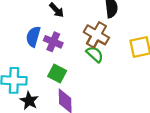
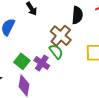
purple cross: (53, 42) -> (42, 63), moved

